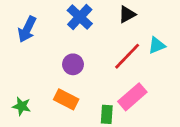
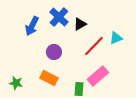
black triangle: (127, 14) -> (80, 24), moved
blue arrow: (27, 29) -> (32, 26), moved

